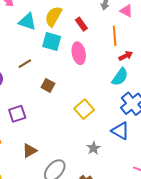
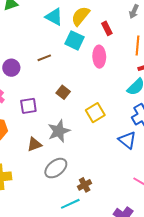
brown square: (48, 85) -> (63, 92), moved
gray star: (94, 148) -> (59, 131), moved, size x1.6

